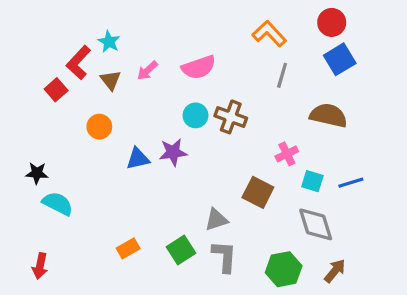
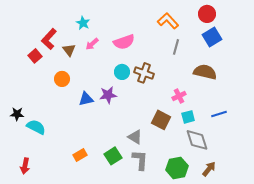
cyan star: (109, 42) -> (83, 23), moved
black star: (37, 173) -> (17, 114), moved
cyan square: (312, 181) -> (188, 117), moved, turned -32
gray triangle: (216, 220) -> (135, 137), turned 49

